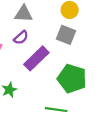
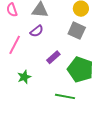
purple rectangle: (36, 58) -> (53, 57), moved, size x0.6

